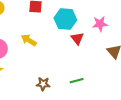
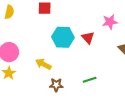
cyan hexagon: (65, 19) -> (63, 37), moved
yellow arrow: (29, 40) -> (43, 64), moved

